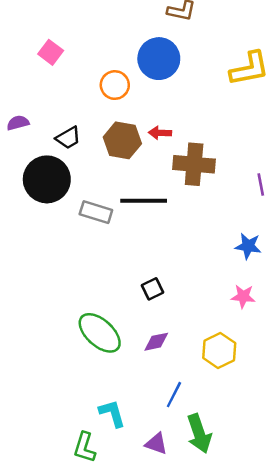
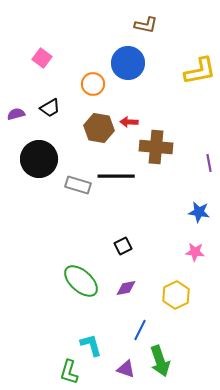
black trapezoid: (68, 138) -> (50, 108), moved

